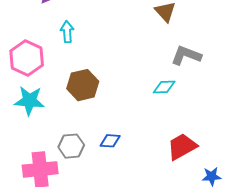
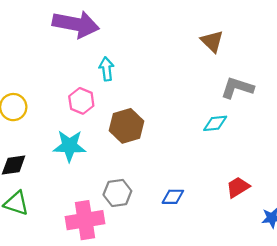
pink hexagon: (27, 58) -> (81, 101), moved, size x0.7
blue diamond: (110, 141) -> (173, 197), moved
red trapezoid: (182, 147) -> (238, 187), size x0.7

